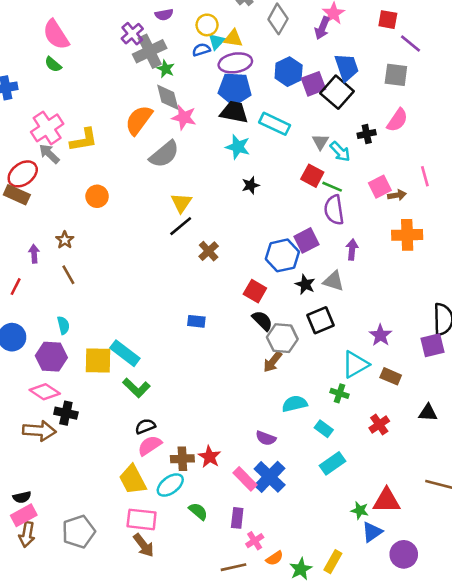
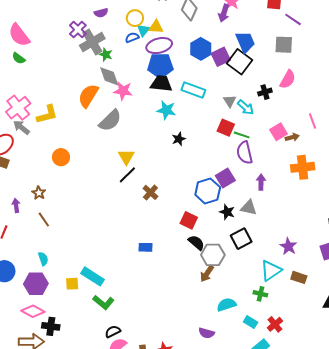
yellow square: (98, 360) -> (72, 284), size x0.6
red cross: (379, 425) -> (275, 324), moved

